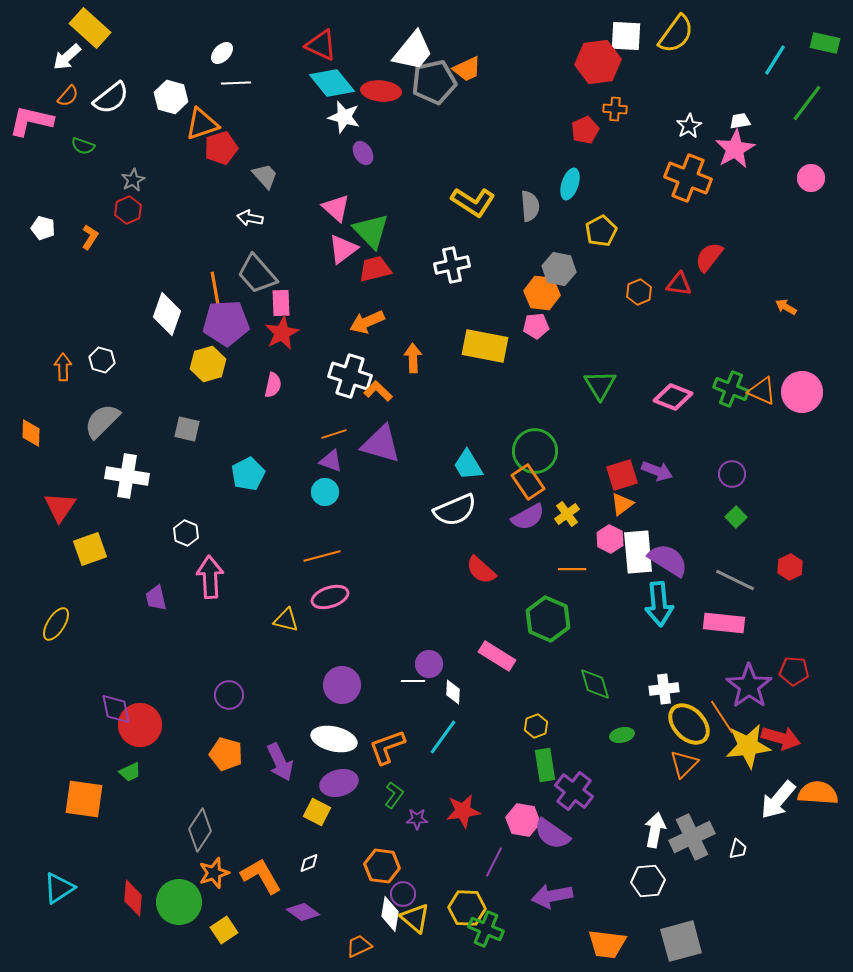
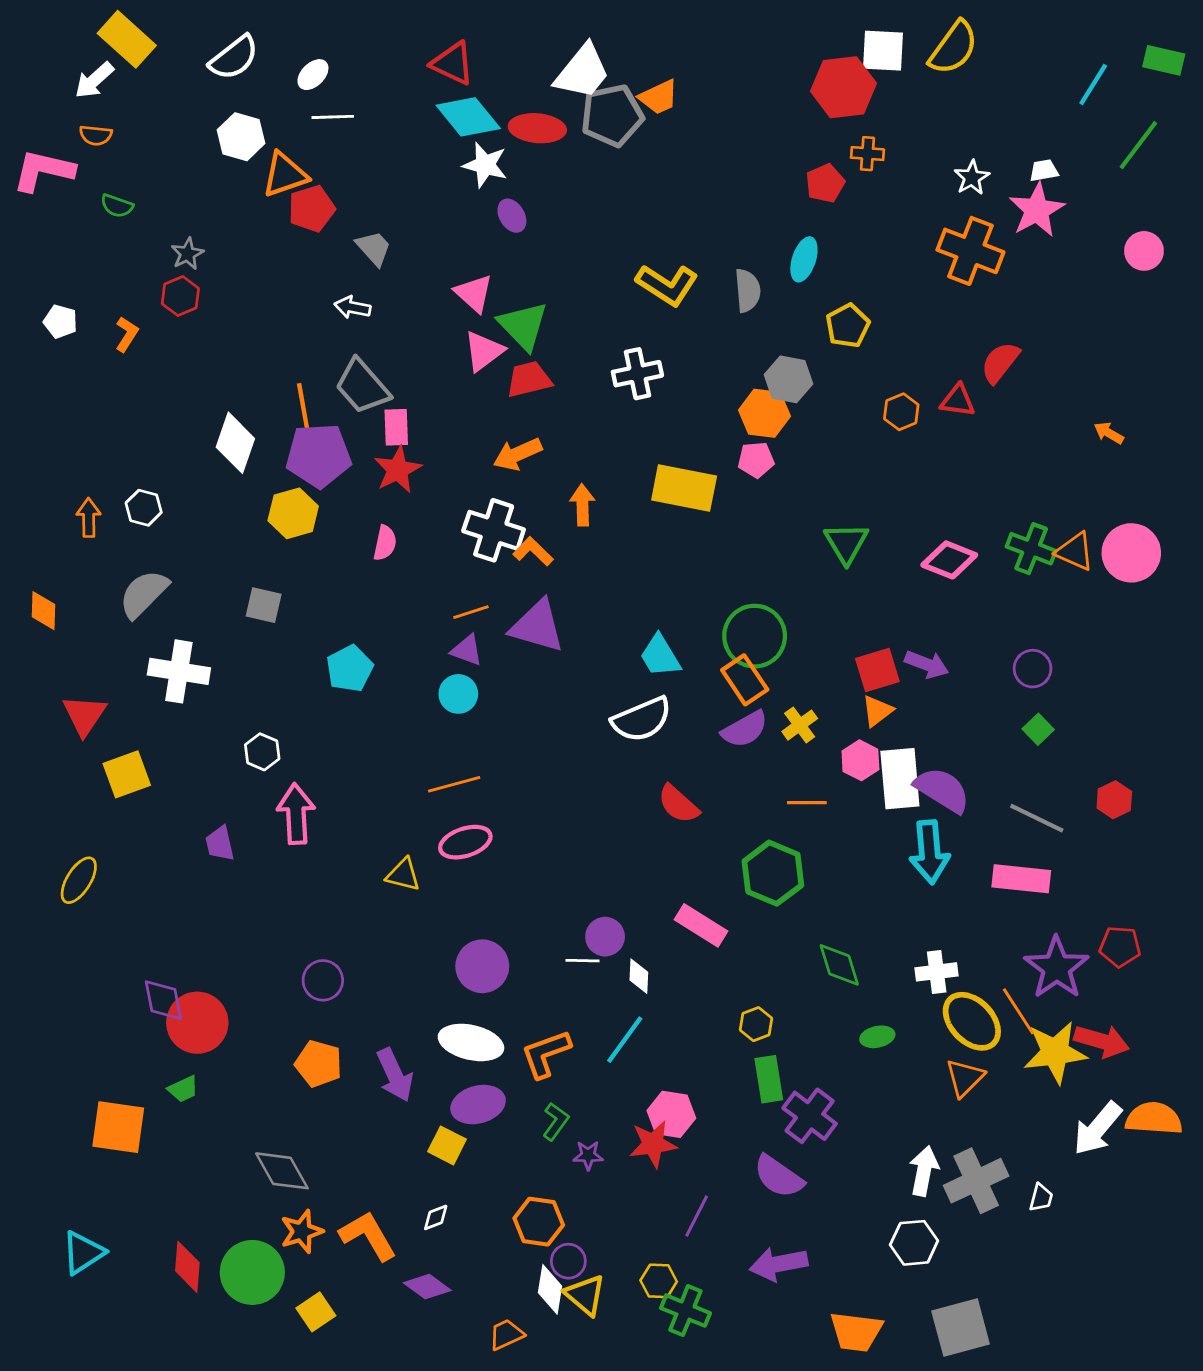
orange semicircle: (68, 96) -> (96, 135), turned 55
white semicircle: (111, 98) -> (234, 58), moved
pink hexagon: (523, 820) -> (671, 1114), moved
gray diamond: (200, 830) -> (282, 1171), turned -63
yellow hexagon: (467, 908) -> (659, 1281), size x0.7

